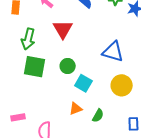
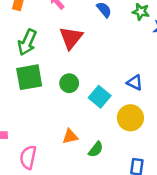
blue triangle: (113, 52) -> (135, 83), moved, size x0.6
green square: (35, 67) -> (29, 77), turned -30
cyan square: (83, 83) -> (100, 97), moved

